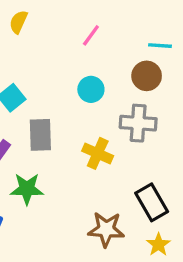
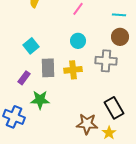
brown circle: (147, 76) -> (120, 37), moved
yellow cross: (98, 153) -> (73, 70), moved, turned -30
yellow star: (158, 245) -> (109, 133), moved

